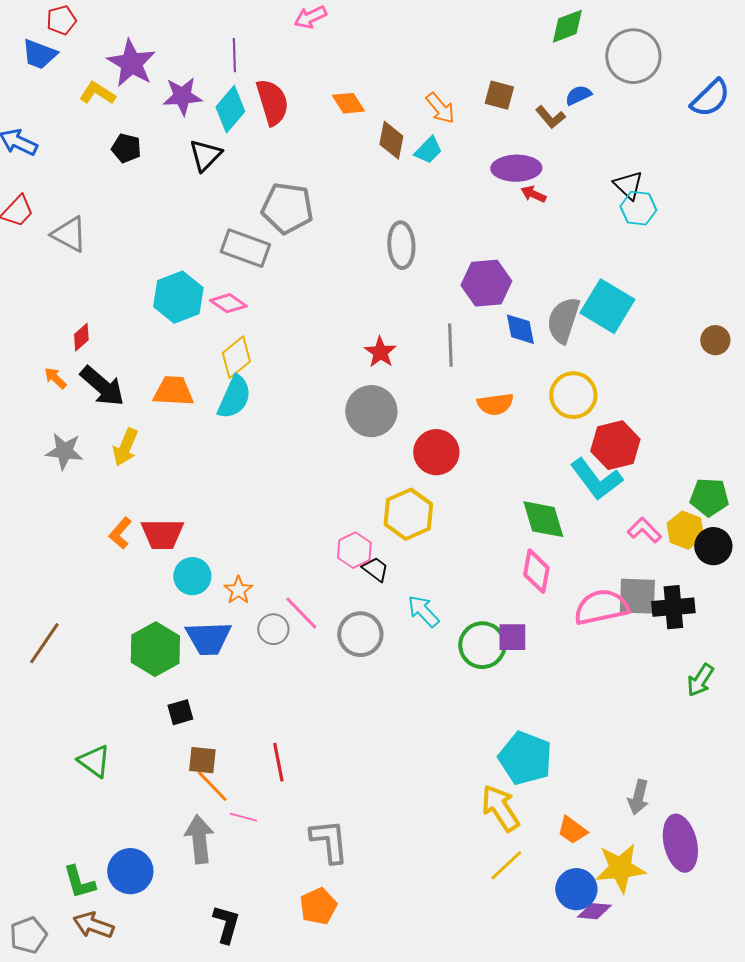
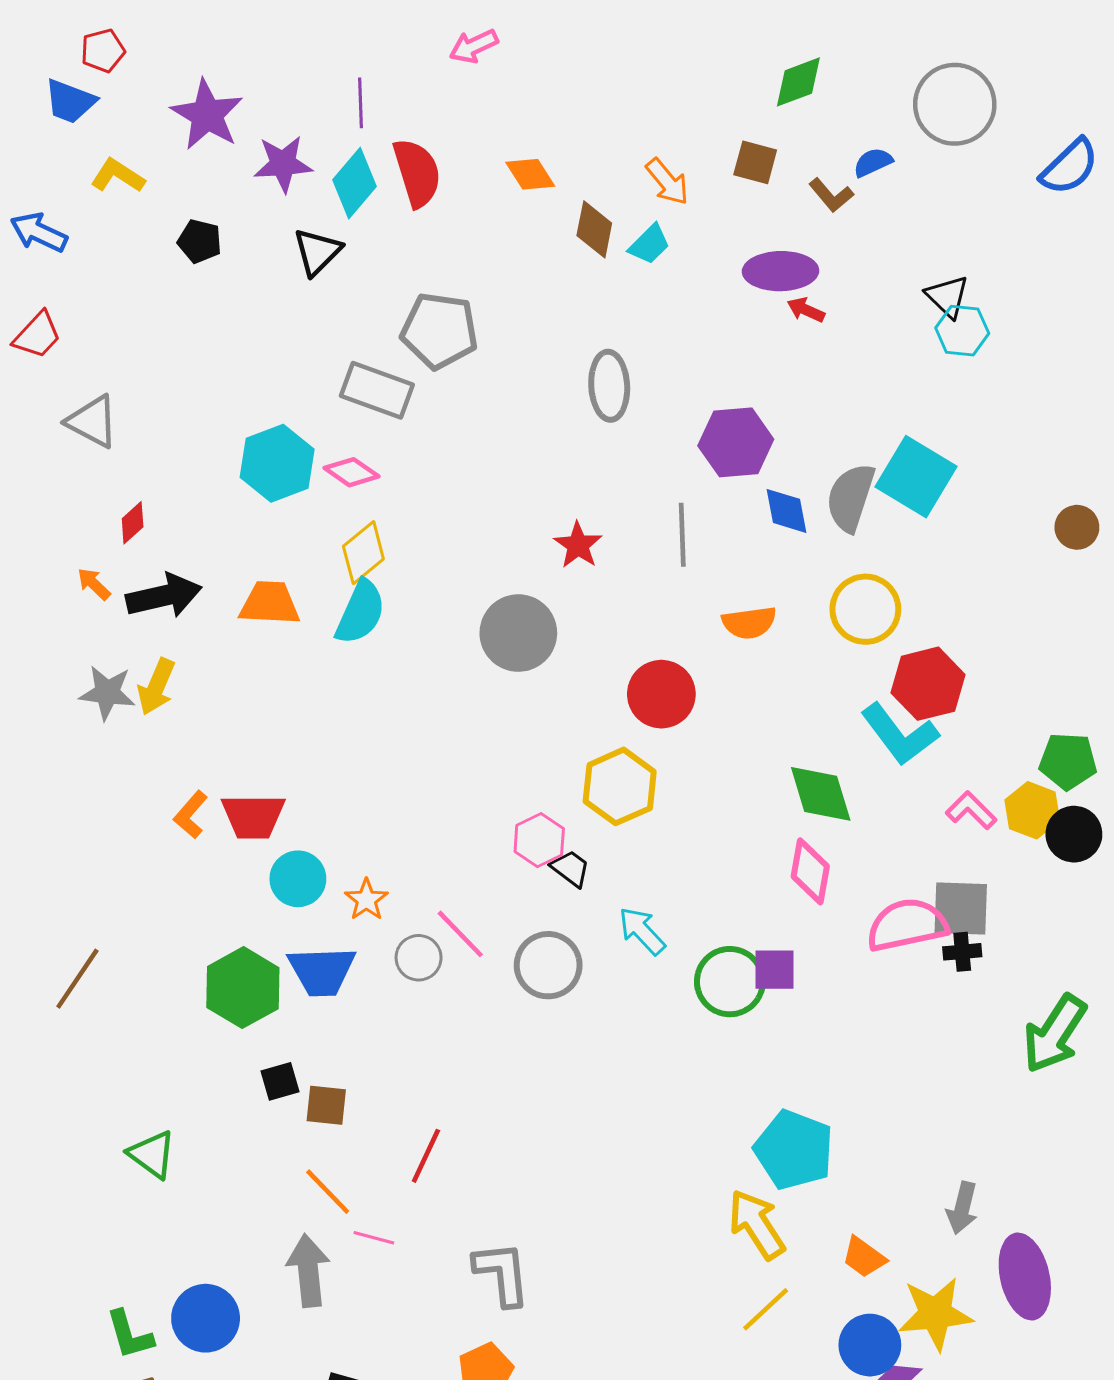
green diamond: (567, 26) -> (798, 82), moved
yellow L-shape: (97, 93) -> (118, 176), moved
gray triangle: (69, 234) -> (92, 422), moved
black arrow: (102, 386) -> (164, 596), turned -54
gray circle: (371, 411) -> (518, 633), moved
yellow arrow: (125, 447) -> (156, 687), moved
black cross: (673, 607) -> (962, 952), moved, size x0.6
green arrow: (700, 680) -> (1055, 1034), size x1.6
brown square: (202, 760) -> (326, 1105), moved
red line: (278, 762) -> (426, 1156), turned 36

